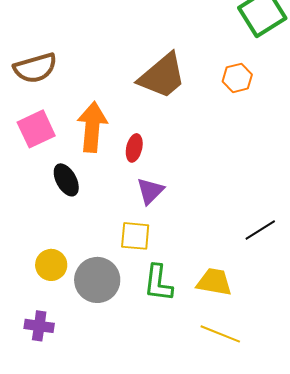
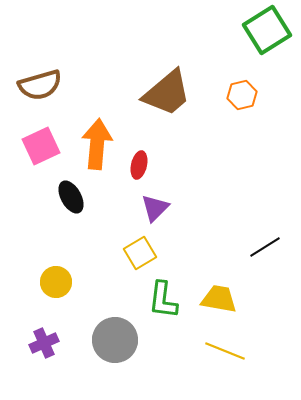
yellow square: (135, 236) -> (140, 253), turned -36
gray circle: (97, 280) -> (115, 340), moved
purple cross: (39, 326) -> (44, 343), turned -32

